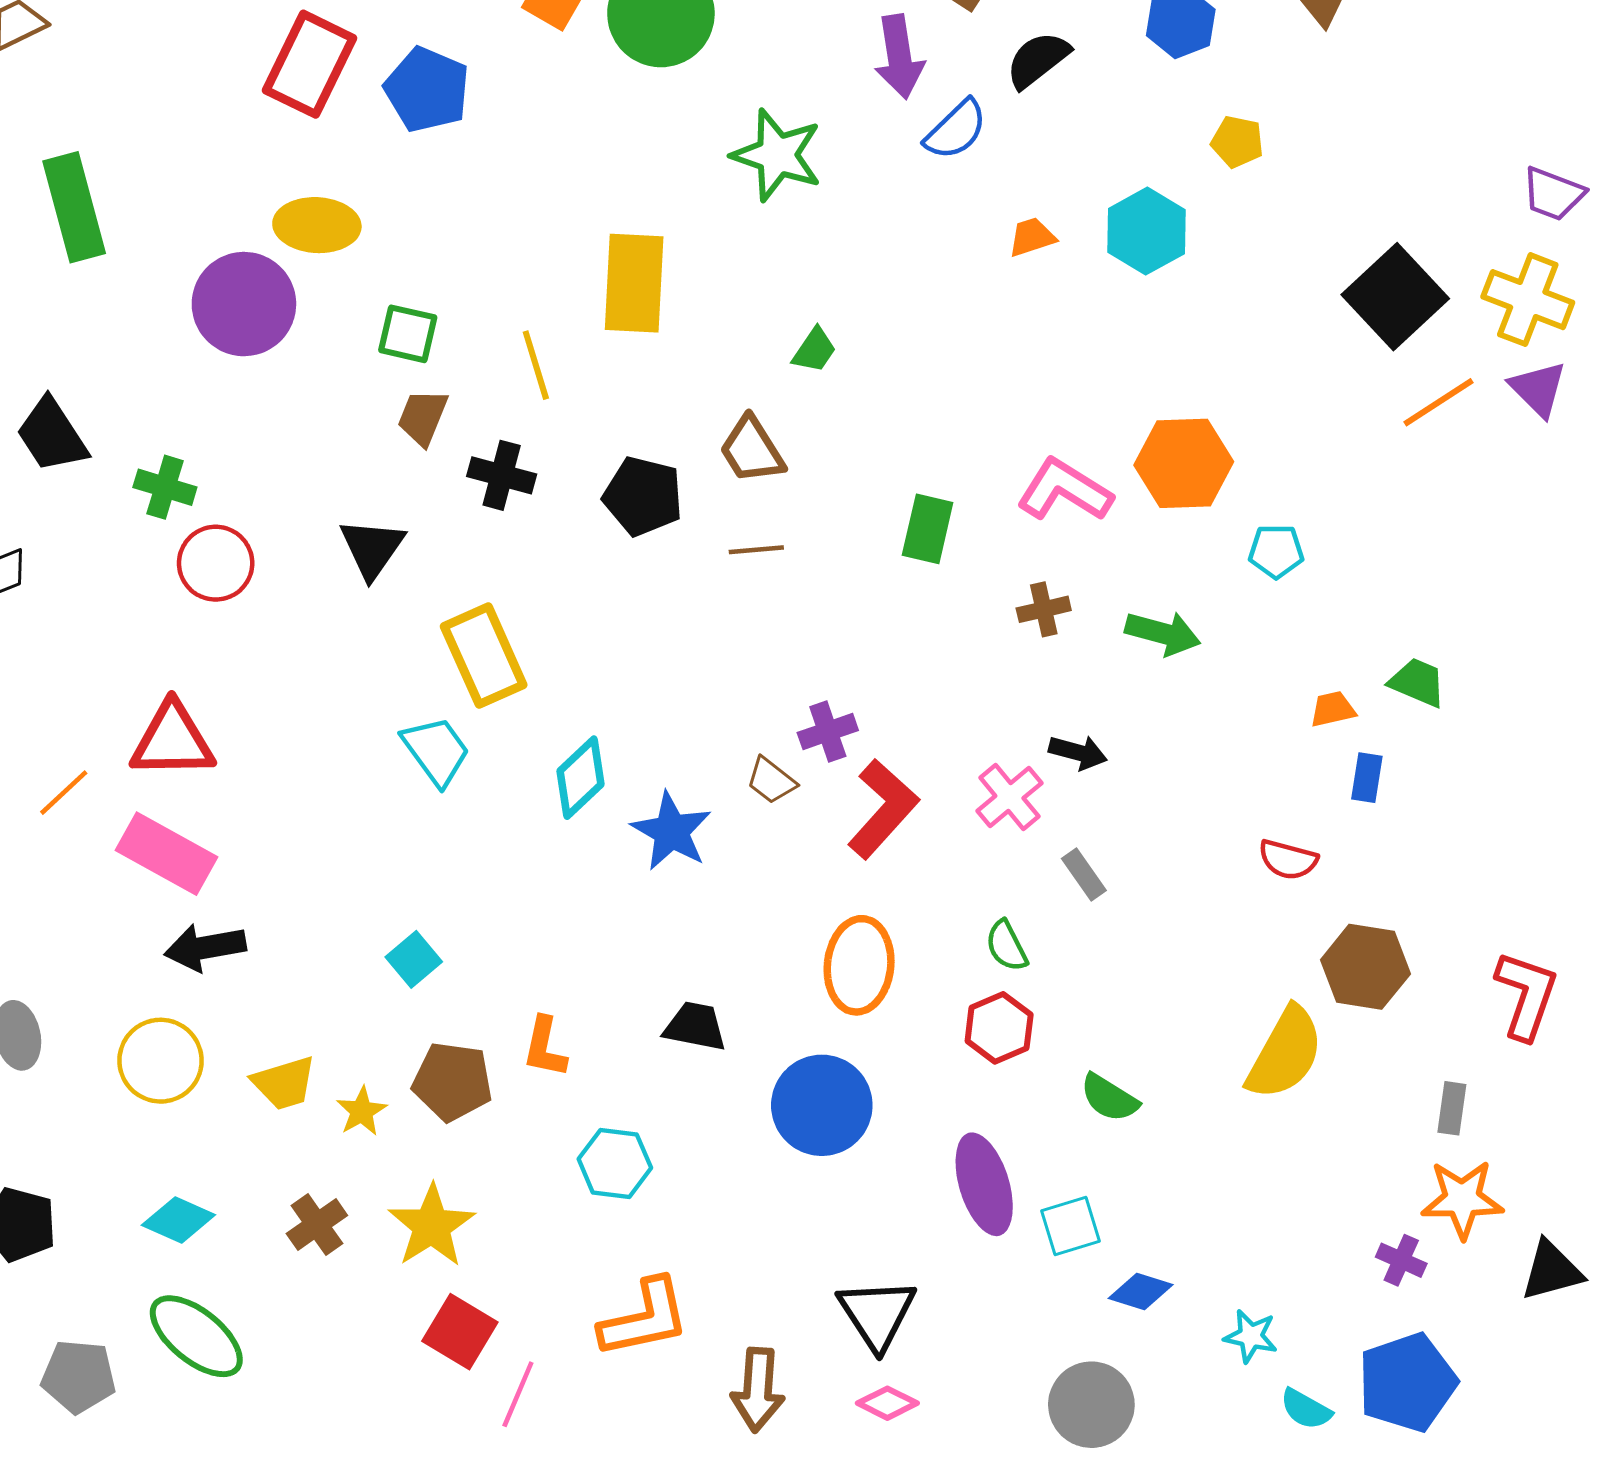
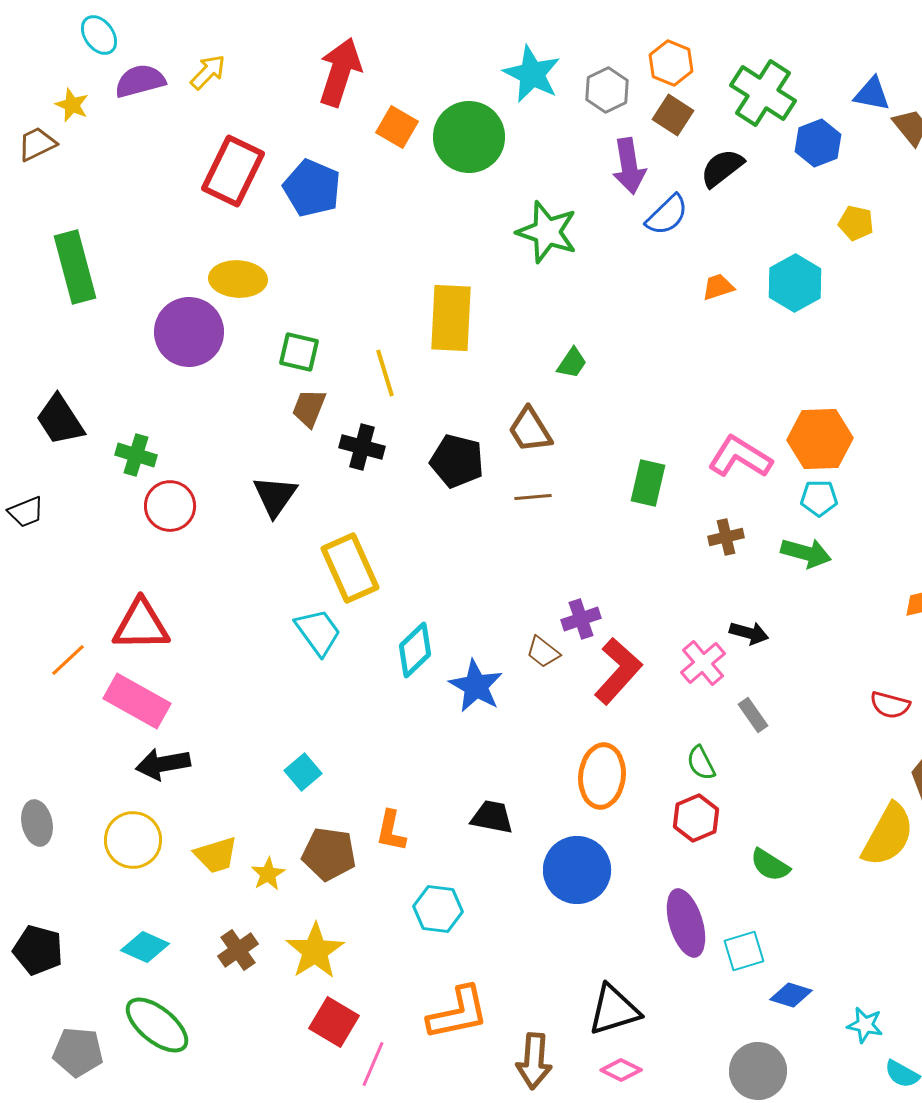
cyan pentagon: (1276, 551) -> (819, 498), moved
black triangle: (877, 1314) -> (614, 1010), turned 46

